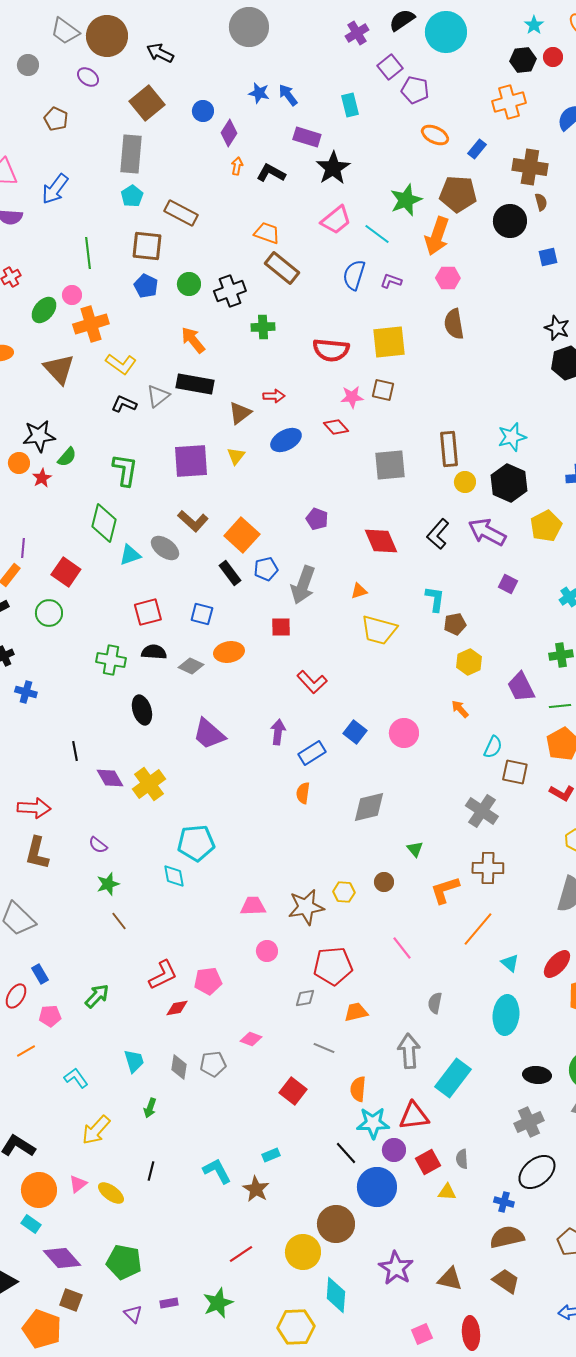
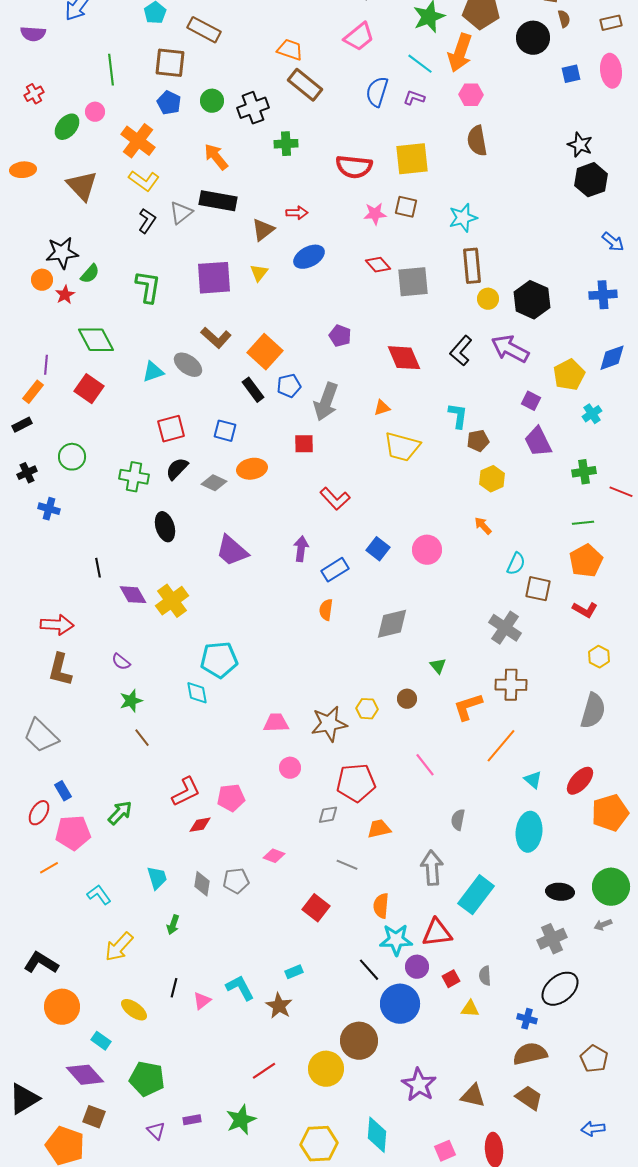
cyan line: (377, 234) -> (420, 64), moved
orange cross: (91, 324) -> (138, 141), moved, turned -36
black L-shape: (124, 404) -> (147, 221), turned 100
red diamond: (336, 427) -> (378, 265), moved
cyan star: (512, 437) -> (463, 218), moved
green diamond: (104, 523) -> (96, 340), moved, turned -42
yellow pentagon: (546, 526) -> (569, 375), moved
green circle: (49, 613) -> (72, 457), moved
black semicircle: (154, 652) -> (177, 469), turned -50
purple trapezoid: (521, 687) -> (538, 442), moved
pink pentagon: (50, 1016) -> (73, 833), size x1.6
red square: (428, 1162) -> (451, 979), size x0.7
pink triangle: (78, 1184) -> (202, 1001), moved
cyan rectangle: (31, 1224) -> (101, 1041), moved
cyan diamond: (336, 1295) -> (377, 1135), moved

